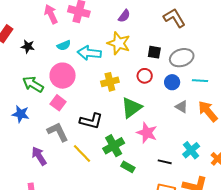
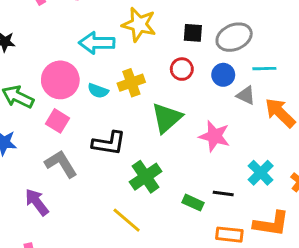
cyan semicircle: (64, 45) -> (98, 91), moved, turned 48
gray triangle: (182, 107) -> (246, 95), moved
pink star: (147, 133) -> (214, 136), moved
yellow line: (82, 154) -> (127, 220), moved
green rectangle: (128, 167) -> (193, 203), moved

